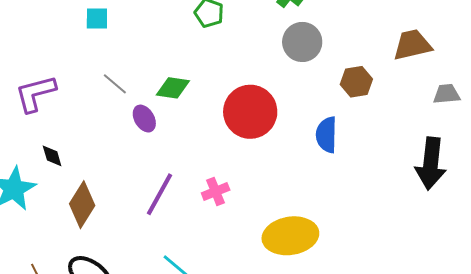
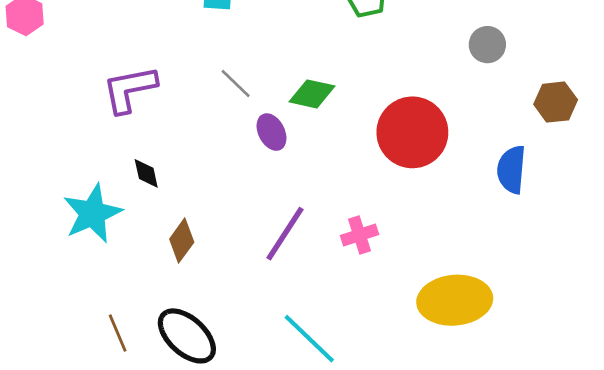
gray circle: (302, 42) -> (487, 45), size x0.7
brown diamond: (82, 205) -> (182, 241), size x0.7

